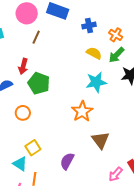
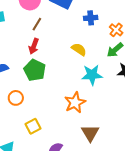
yellow semicircle: (94, 53) -> (79, 49), moved
red arrow: (23, 66) -> (34, 46), moved
yellow square: (33, 148) -> (33, 126), moved

